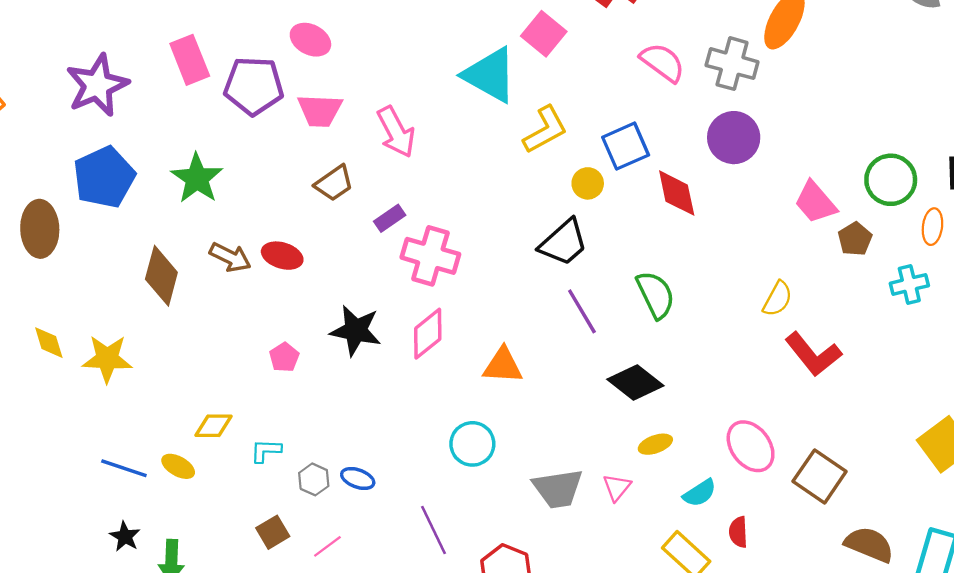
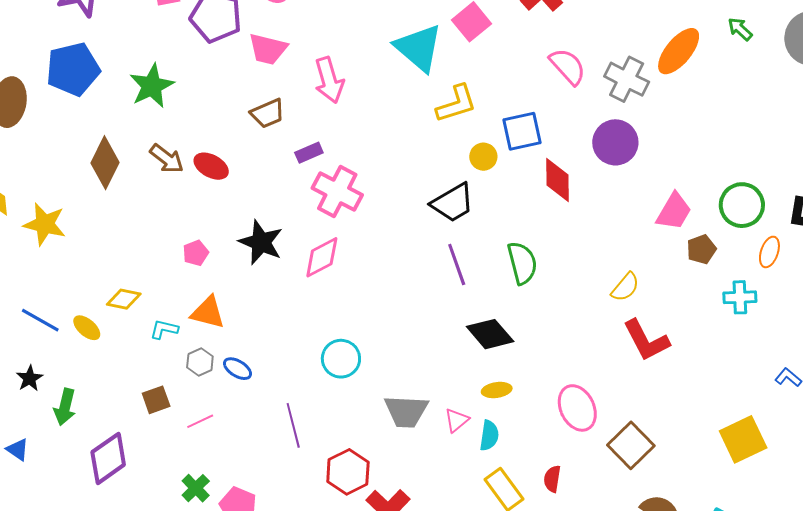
pink trapezoid: (815, 202) -> (674, 211), turned -120
orange triangle: (503, 366) -> (208, 312), moved
cyan semicircle: (700, 493) -> (489, 436), moved, turned -60

